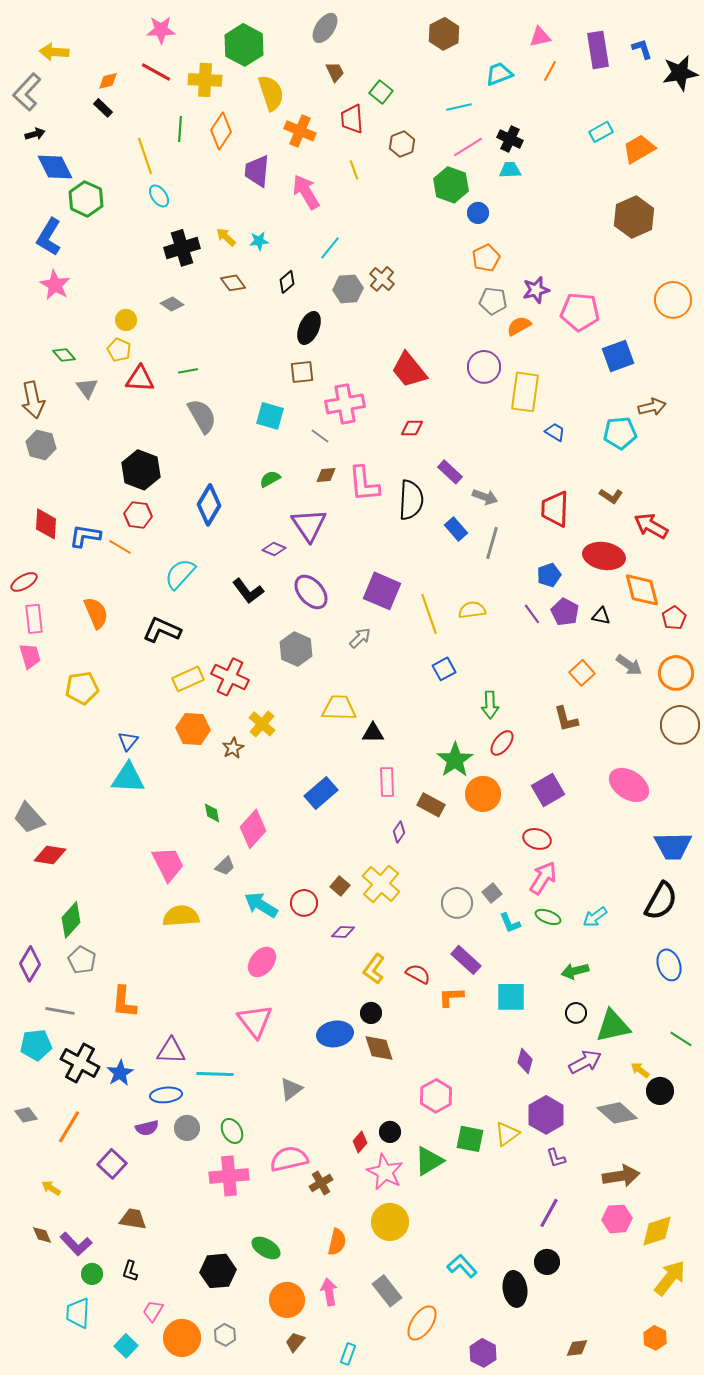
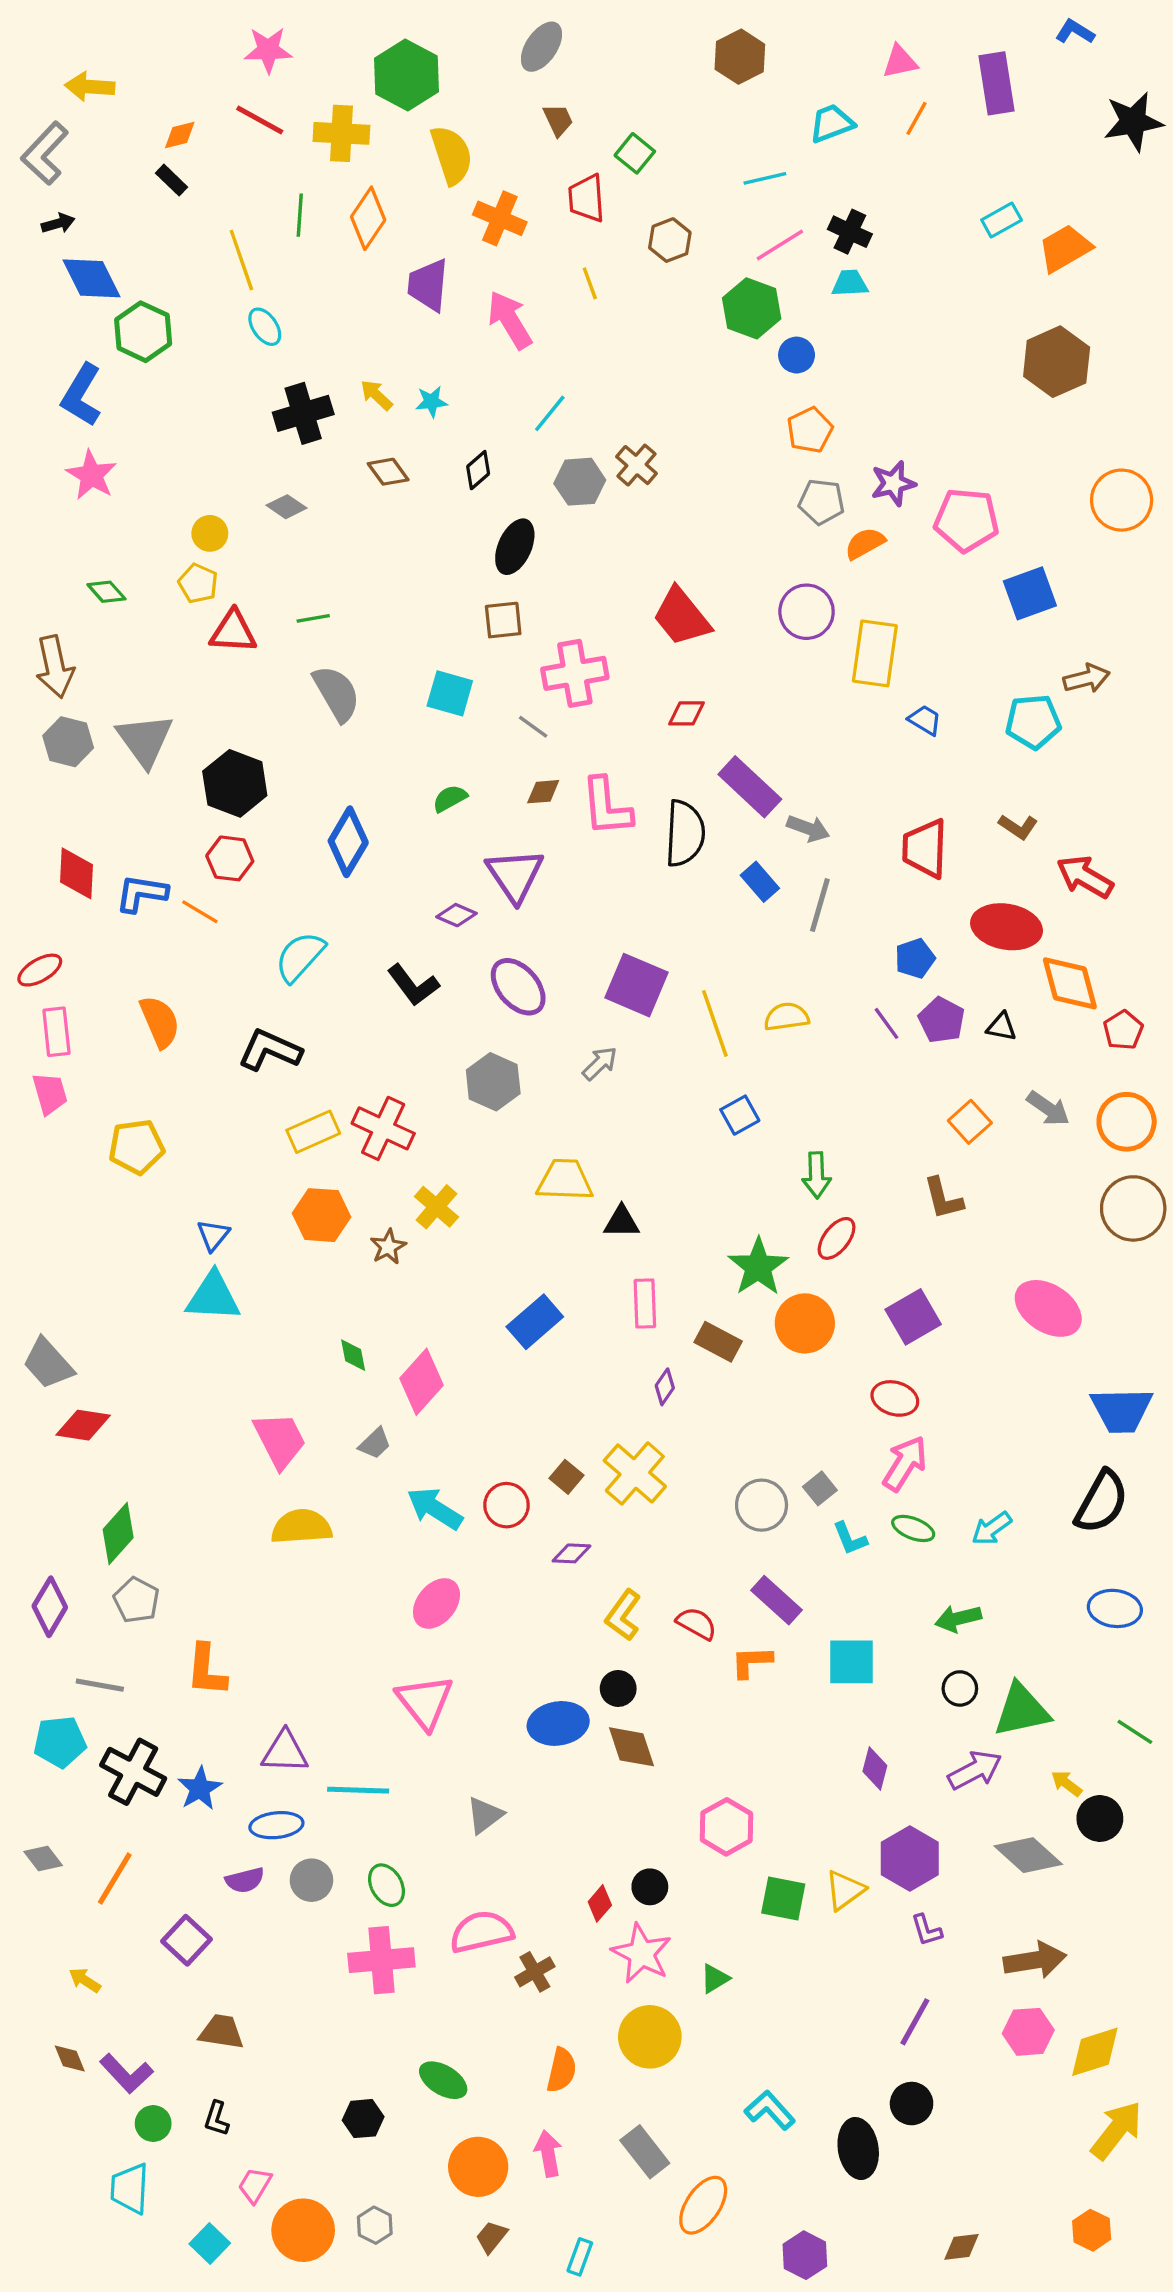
blue L-shape: (642, 49) -> (1075, 32), moved, turned -40
gray triangle: (87, 388) -> (145, 740), moved, size x1.6
purple rectangle: (450, 472) -> (750, 787), size x1.5
blue ellipse: (669, 965) -> (1115, 1608), turned -64
green triangle: (429, 1161) -> (715, 1978), moved, size x0.6
black hexagon: (218, 1271) -> (363, 2119), size x0.7

